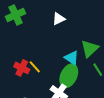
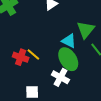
green ellipse: (69, 76) -> (68, 59), turned -50

